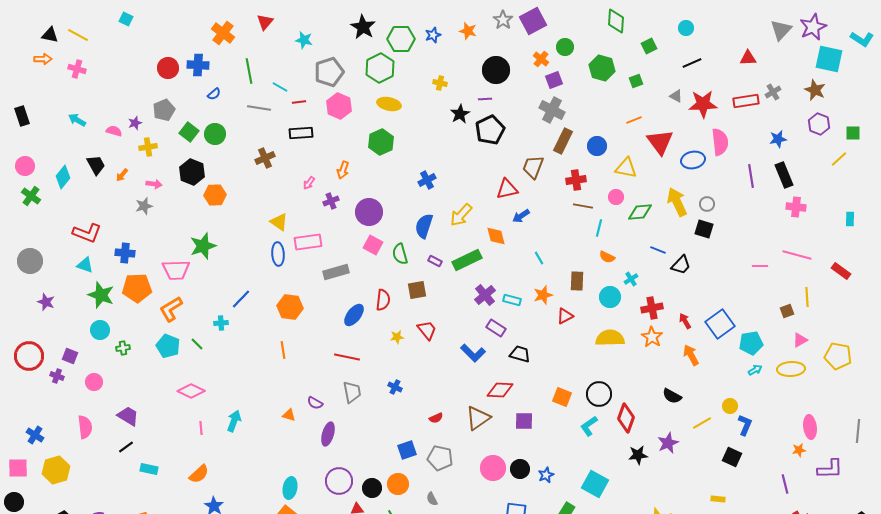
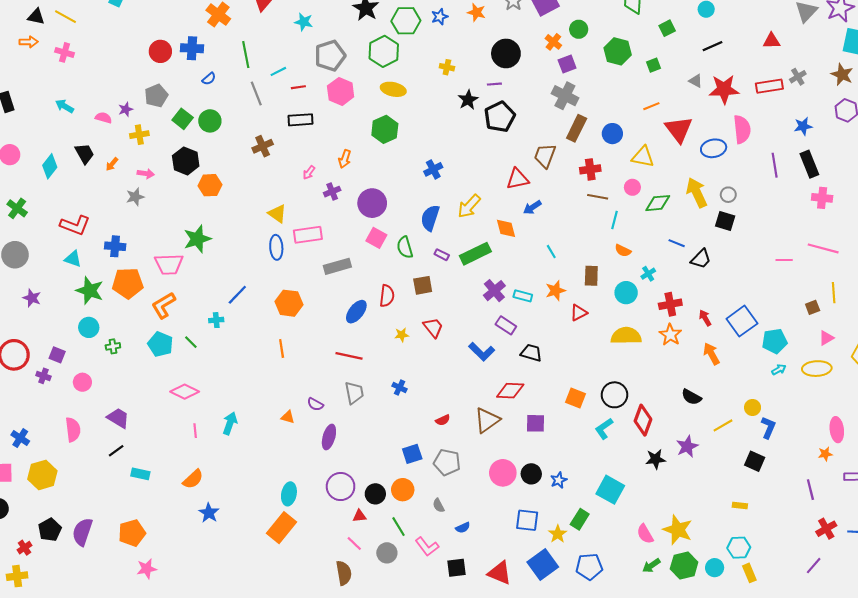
cyan line: (280, 87) -> (278, 71), turned -56
gray line: (259, 108) -> (256, 94), turned 60
green cross: (31, 196) -> (17, 208), moved

